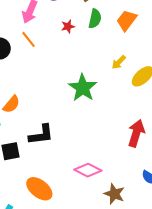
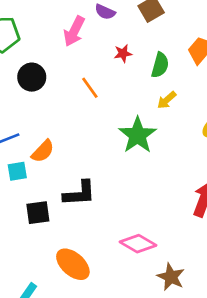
green semicircle: (95, 19) -> (160, 65), moved
orange line: (28, 39) -> (90, 88), moved
yellow arrow: (119, 62) -> (167, 100), moved

